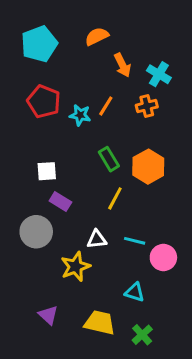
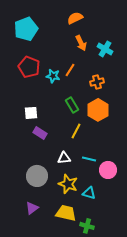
orange semicircle: (97, 36) -> (75, 18), moved
orange cross: (147, 106) -> (97, 82), moved
gray circle: (36, 232) -> (37, 176), moved
yellow star: (76, 267) -> (68, 184), moved, turned -30
purple triangle: (48, 315) -> (32, 208), turned 40
green cross: (142, 335) -> (87, 226), moved, turned -32

